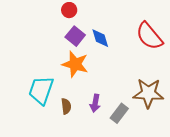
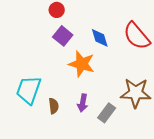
blue diamond: (100, 38) -> (100, 38), moved
orange star: (75, 64) -> (82, 64), moved

